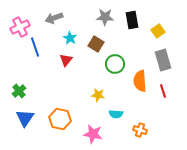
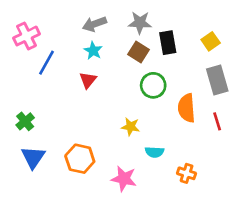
gray arrow: (54, 18) -> (94, 24), moved
black rectangle: (132, 20) -> (168, 43), moved
brown square: (96, 44) -> (139, 52), moved
blue line: (35, 47) -> (46, 63), turned 48

